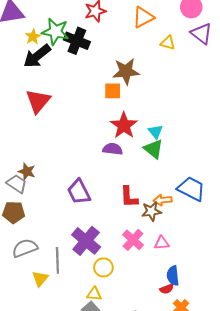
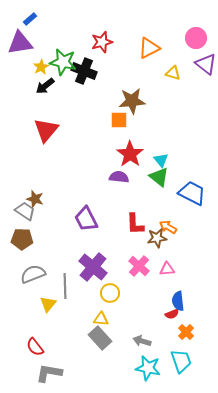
black arrow: (37, 56) -> (45, 86), size x0.7
blue trapezoid: (191, 189) -> (192, 193), moved
orange arrow: (163, 200) -> (168, 227), turned 36

